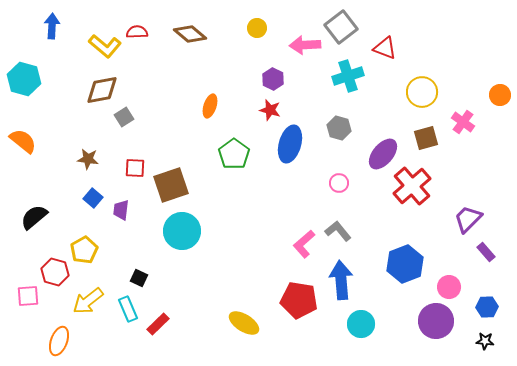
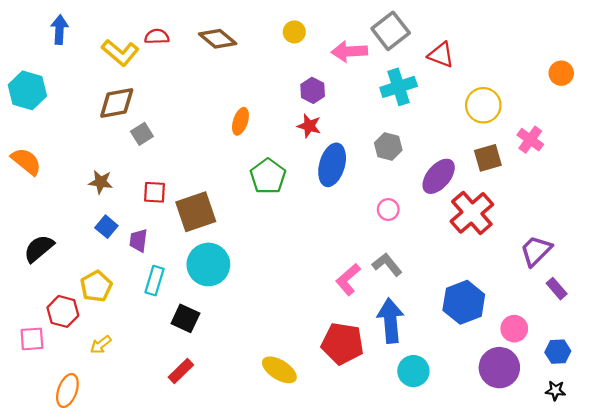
orange circle: (500, 95) -> (561, 73), moved
black square: (139, 278) -> (185, 318), moved, size x1.4
yellow arrow: (88, 301) -> (101, 345), size x0.6
cyan rectangle: (128, 309) -> (155, 281), moved, turned 40

